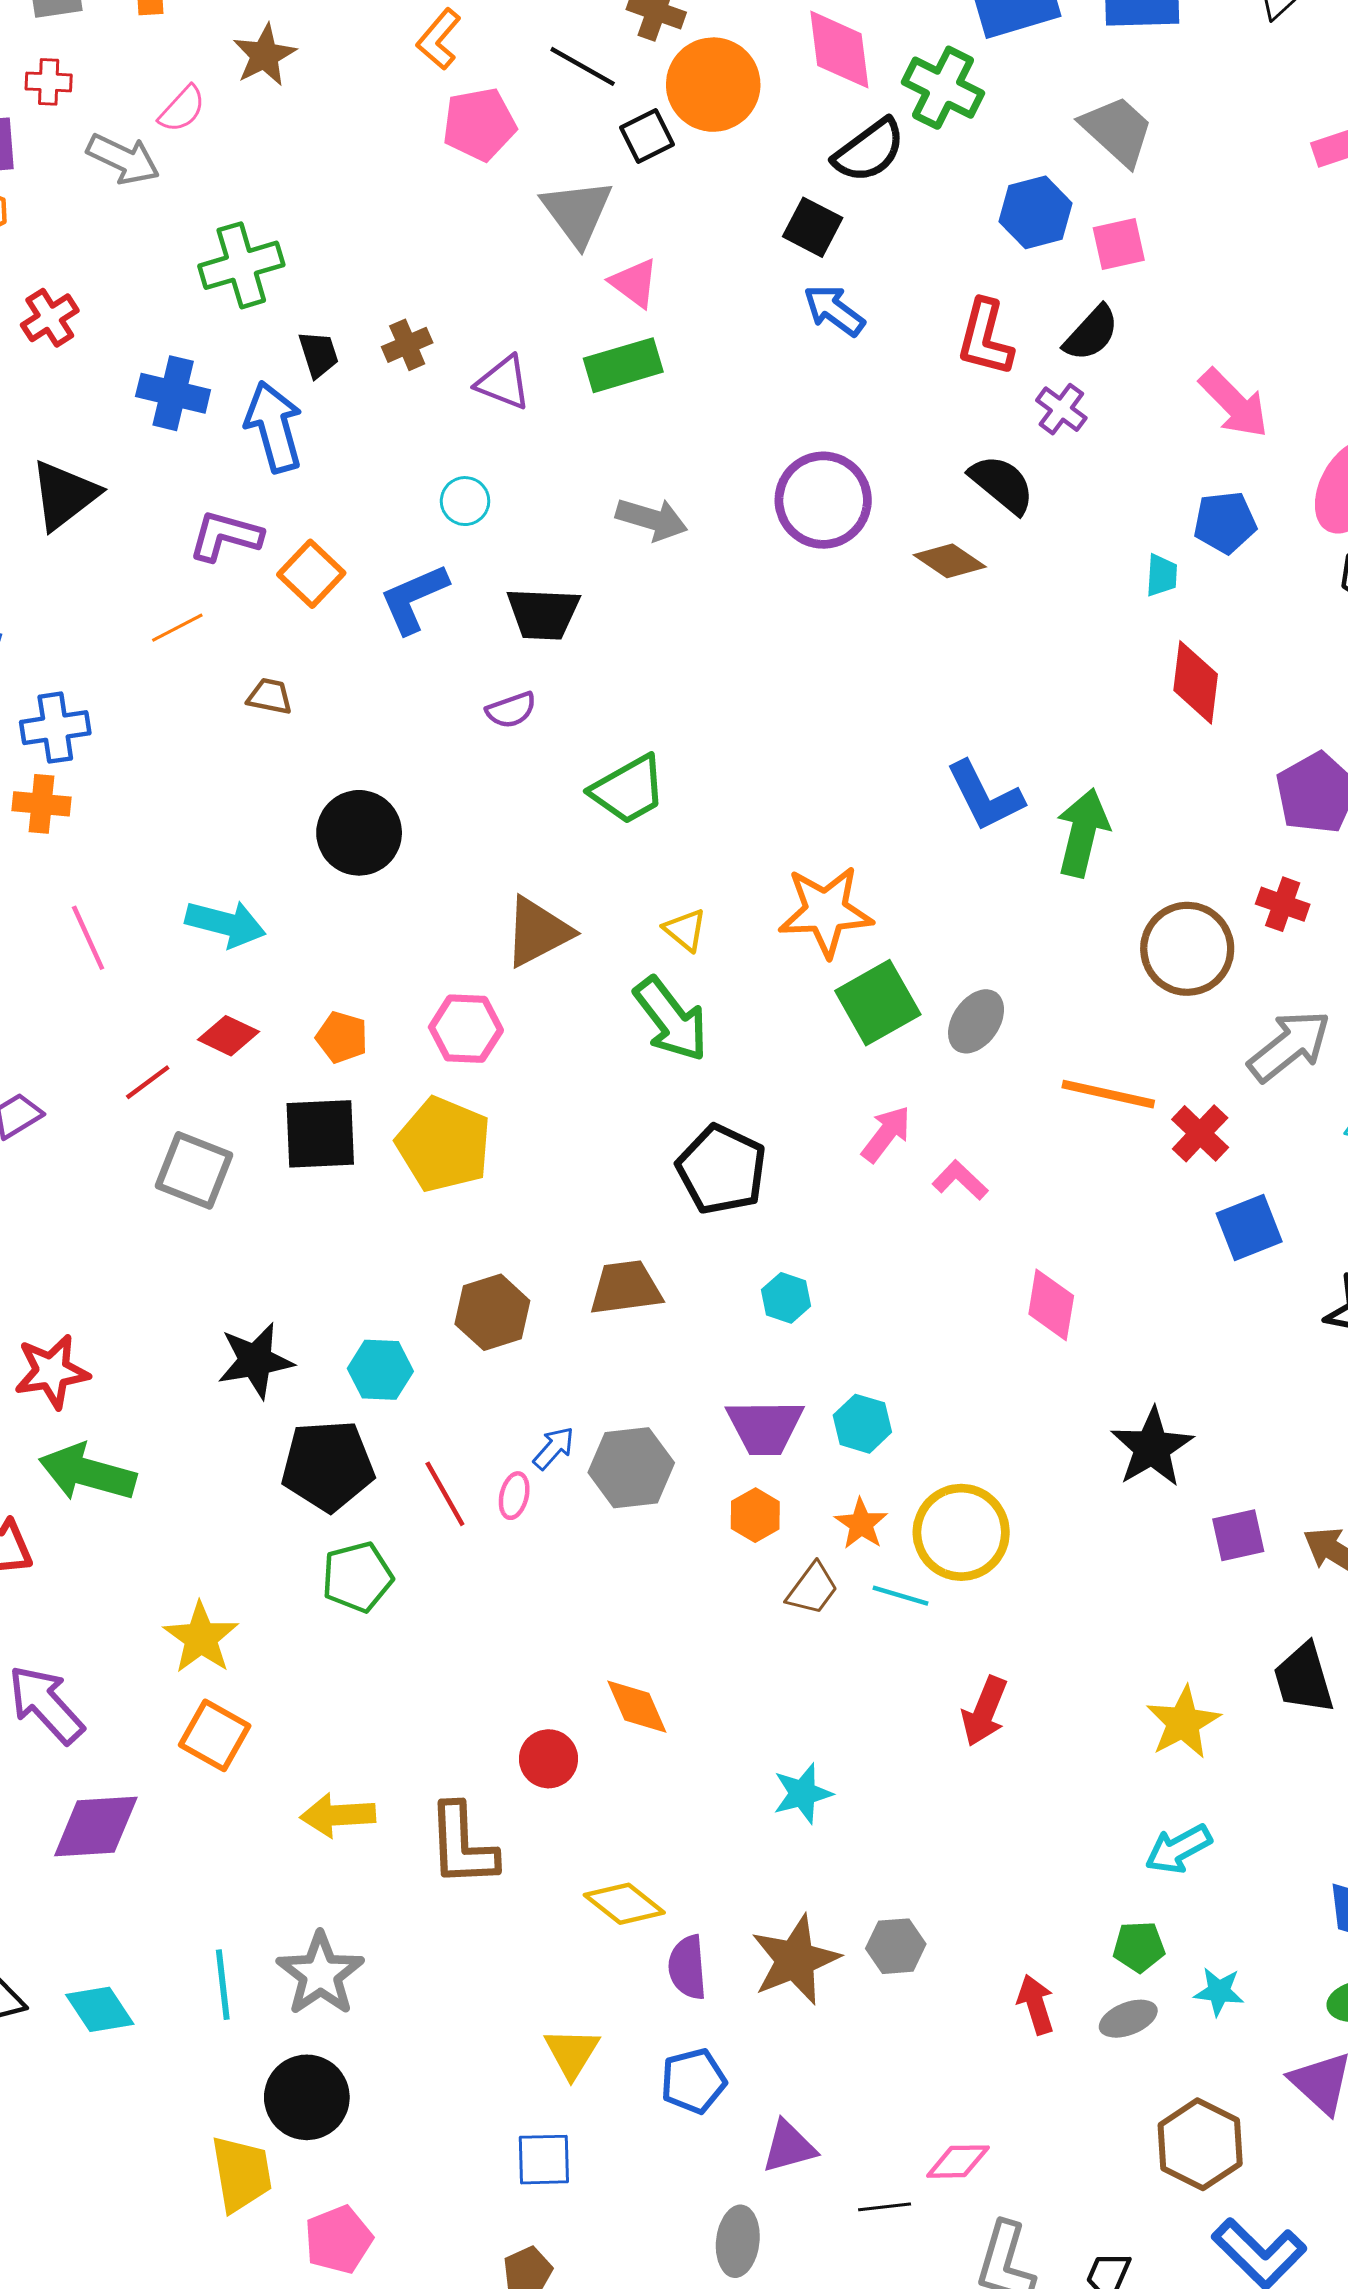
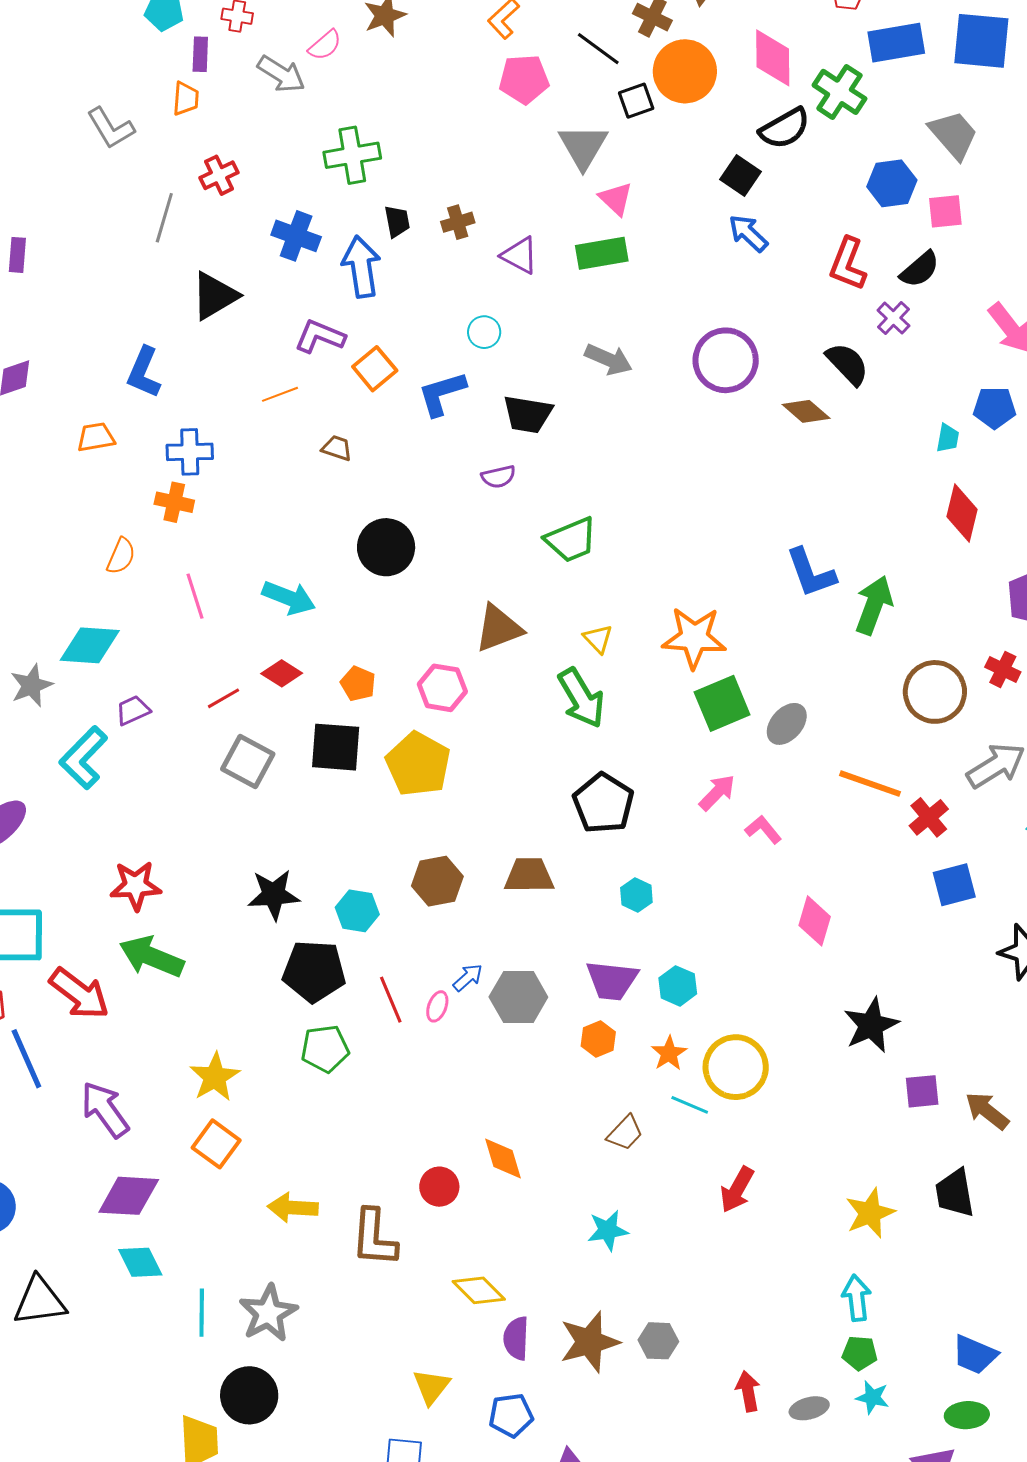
brown trapezoid: (812, 1589) -> (625, 1133), moved
cyan arrow: (1178, 1849) -> (857, 1298), turned 105
green pentagon: (1139, 1947) -> (860, 1353), moved
cyan diamond: (100, 2009) -> (140, 1262), moved

